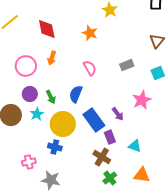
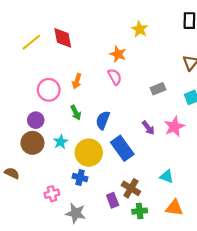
red diamond: (47, 29) -> (63, 38), moved
pink semicircle: (90, 68) -> (115, 77), moved
purple circle: (30, 94) -> (36, 120), moved
green arrow: (51, 97) -> (76, 113), moved
purple arrow: (118, 114) -> (148, 128), moved
purple rectangle: (110, 137) -> (113, 200), moved
green cross: (110, 178) -> (140, 211), turned 32

